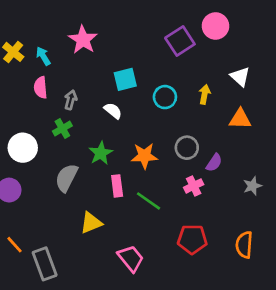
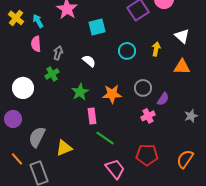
cyan square: (125, 79) -> (97, 27), moved
gray semicircle: (66, 178) -> (37, 137), moved
green line: (149, 201) -> (105, 138), moved
yellow triangle: (91, 223) -> (64, 148), moved
orange semicircle: (244, 245) -> (185, 159), turned 30
pink trapezoid: (131, 258) -> (115, 169), moved

